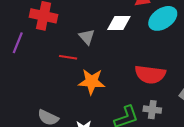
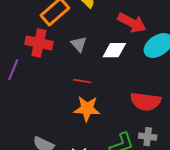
gray triangle: (87, 37) -> (79, 44), moved
red line: (68, 57) -> (82, 81), moved

